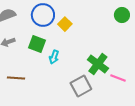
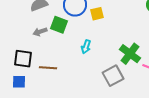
yellow square: (65, 24) -> (97, 14), turned 32
green square: (37, 44) -> (59, 25), moved

